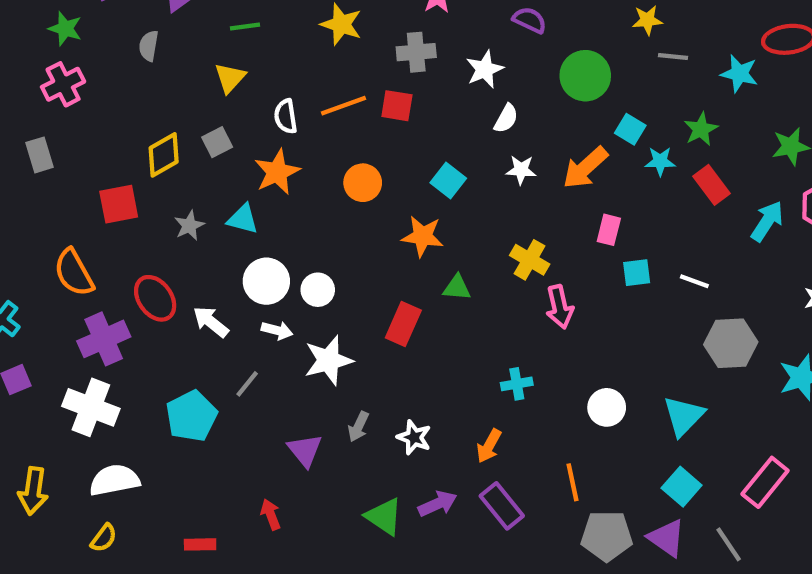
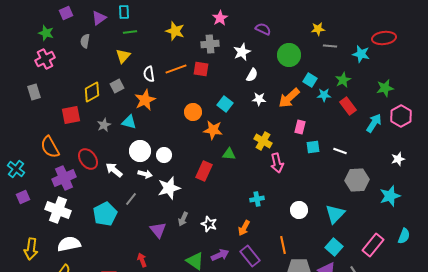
orange circle: (363, 183) -> (193, 112), moved

